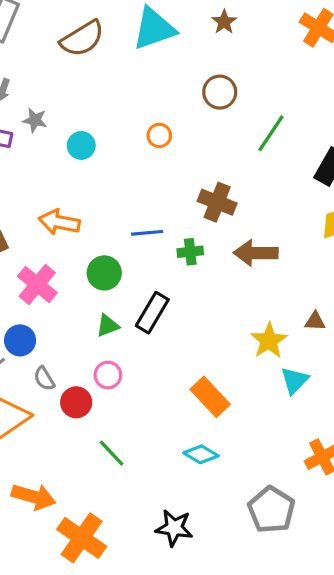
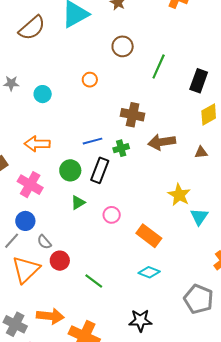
black rectangle: (152, 313) -> (100, 170), moved
brown triangle: (315, 321) -> (201, 152), moved
pink circle: (108, 375) -> (112, 215), moved
red circle: (76, 402) -> (60, 261), moved

